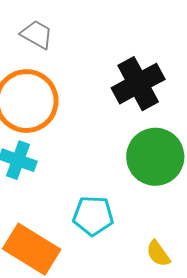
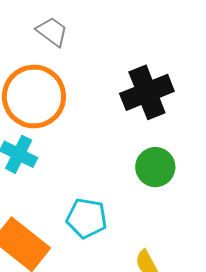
green circle: (155, 157) -> (155, 167), size x0.7

